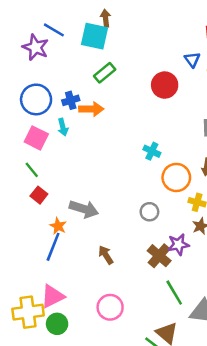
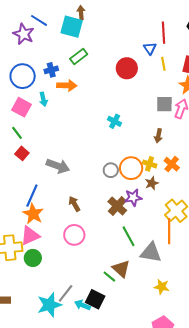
blue cross: (71, 100) -> (51, 70), moved
orange circle: (176, 177) -> (131, 168), moved
orange star: (58, 226) -> (33, 214), moved, size x1.5
pink circle: (110, 307) -> (74, 235), moved

